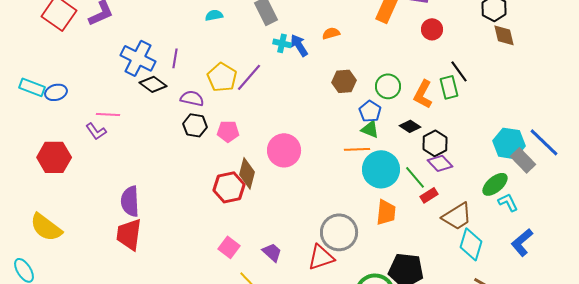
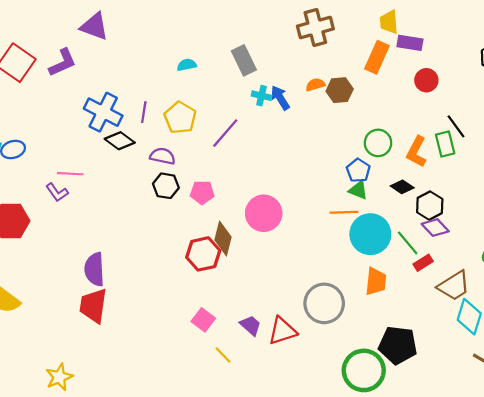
yellow pentagon: (222, 77) -> (180, 118), moved
brown hexagon: (344, 81) -> (340, 90), moved
red triangle: (321, 257) -> (282, 331), moved

